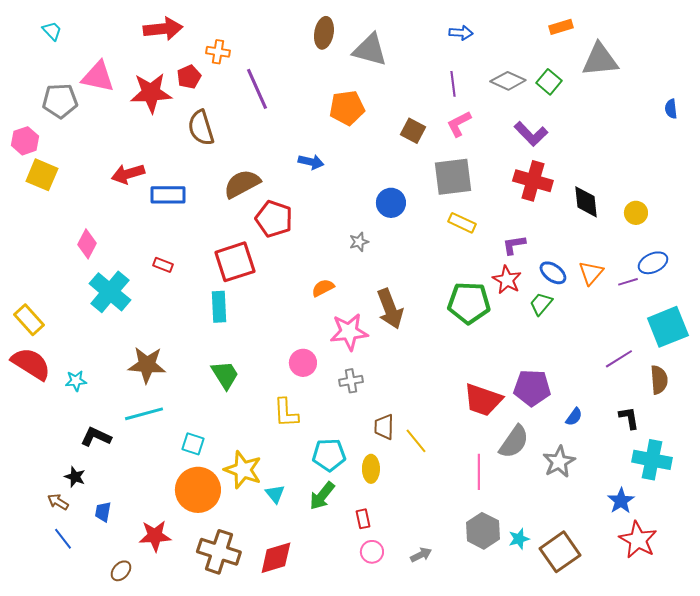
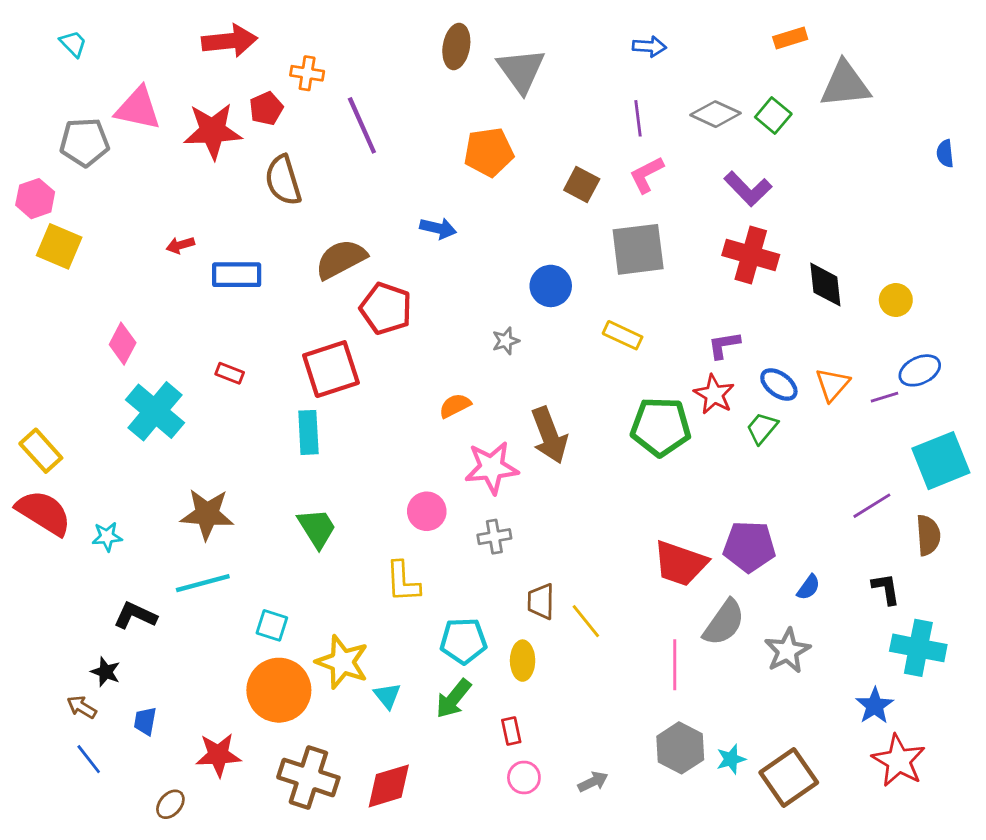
gray triangle: (370, 50) -> (521, 70), turned 39
red arrow: (128, 174) -> (180, 245), size x0.6
yellow rectangle: (462, 223) -> (623, 335), moved

